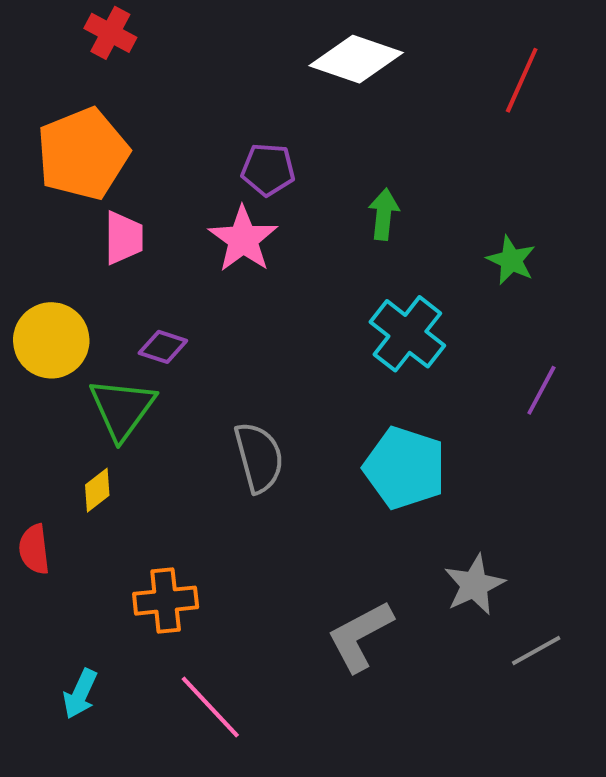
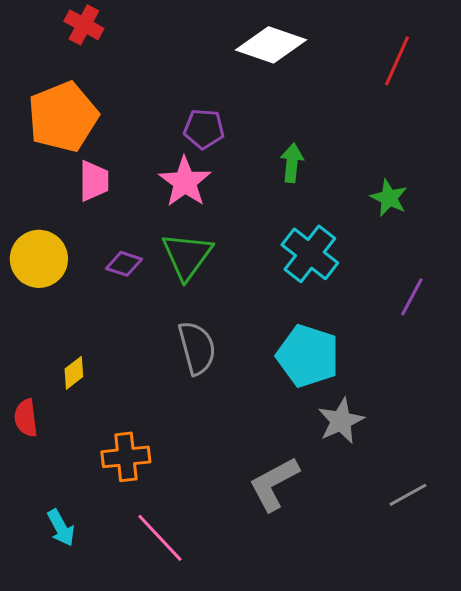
green triangle: (122, 409) -> (187, 256), moved
gray star: (474, 585) -> (341, 421), moved
cyan arrow: (80, 694) -> (61, 528), turned -54

